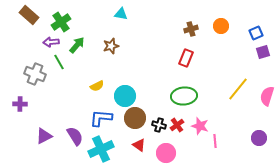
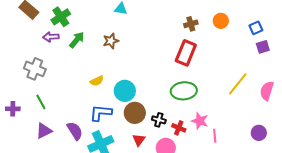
red rectangle: (186, 58) -> (186, 53), size x1.4
green line: (59, 62) -> (41, 102), moved
purple cross: (20, 104) -> (13, 109), moved
red cross: (177, 125) -> (179, 128), moved, turned -32
red triangle: (139, 145) -> (139, 140), turned 32

